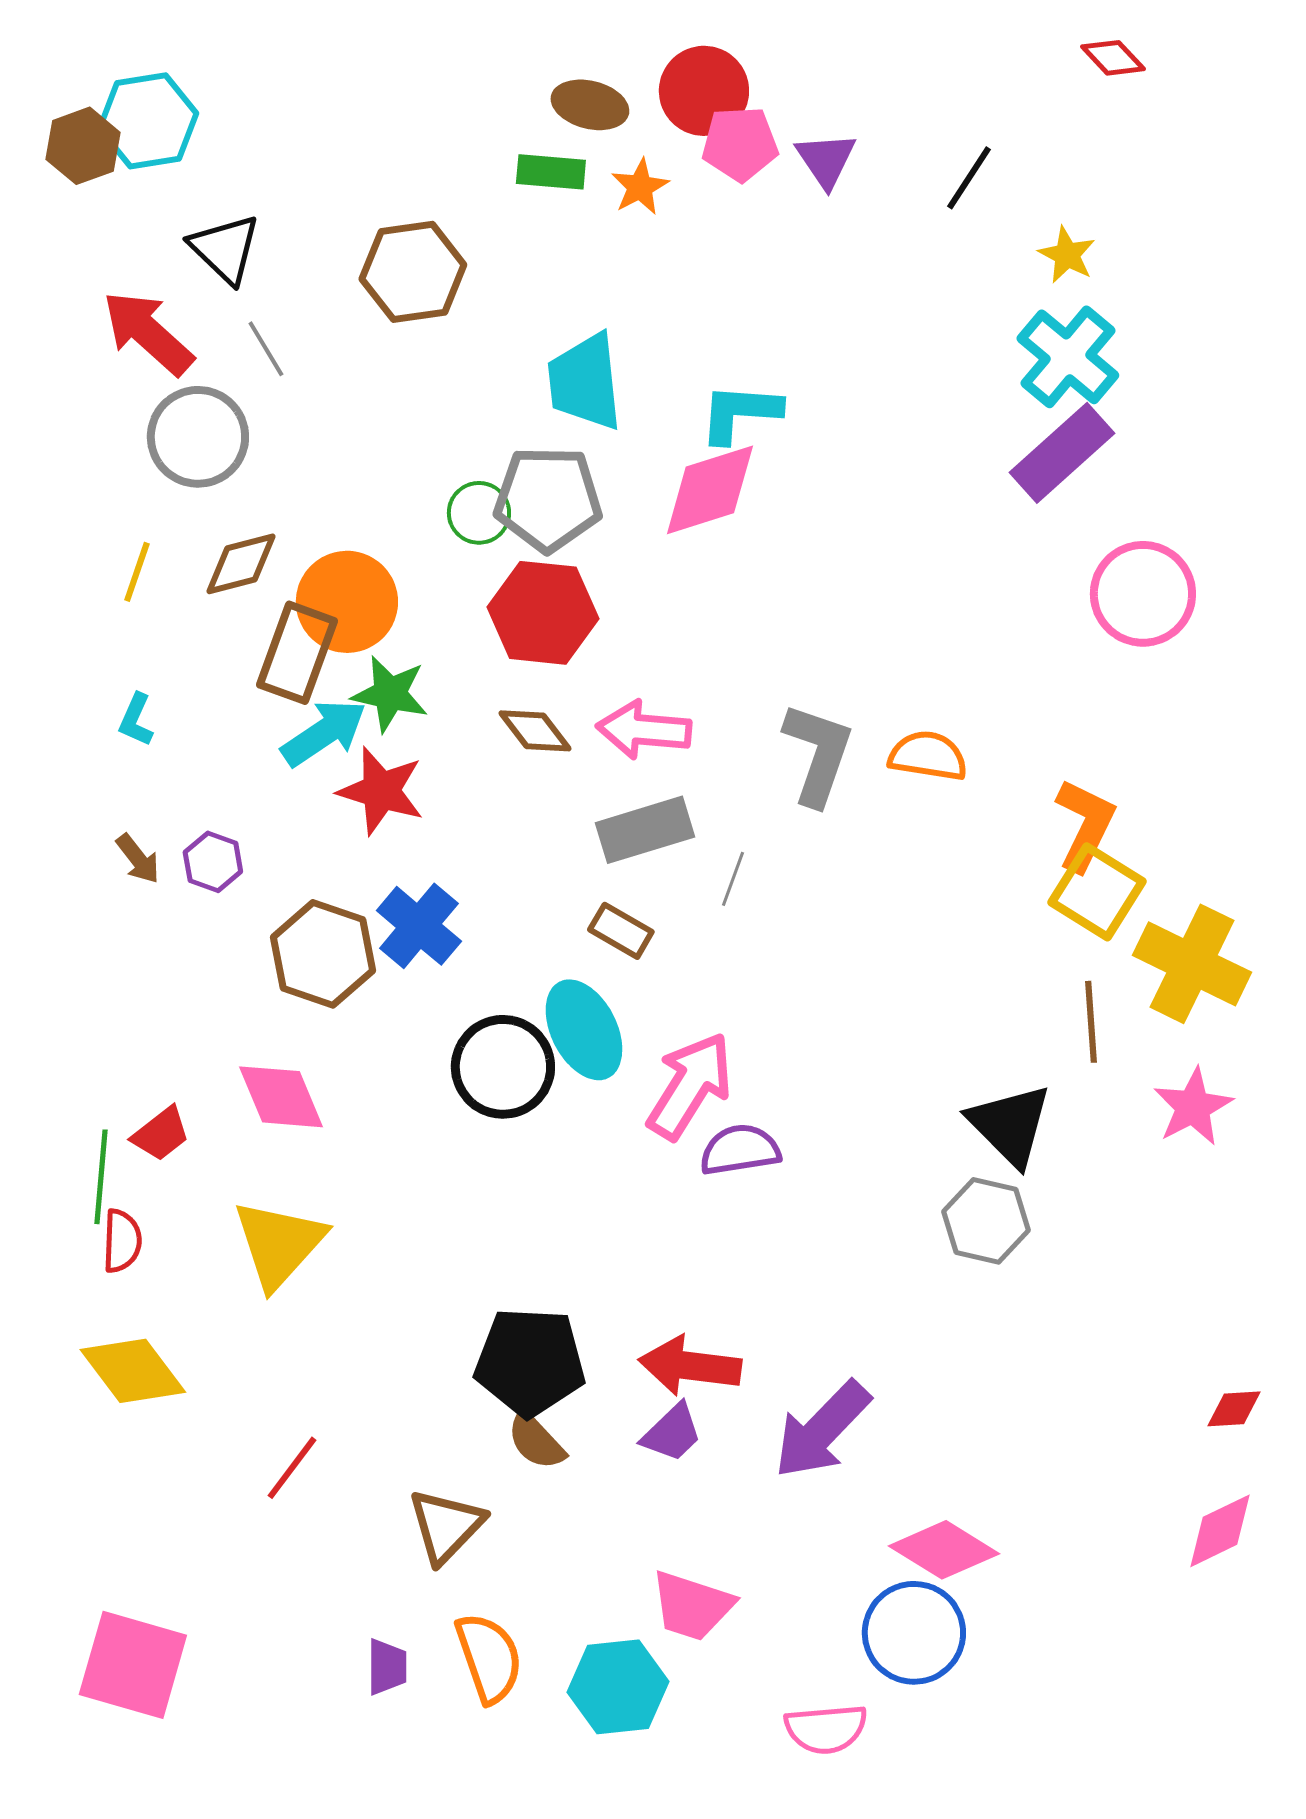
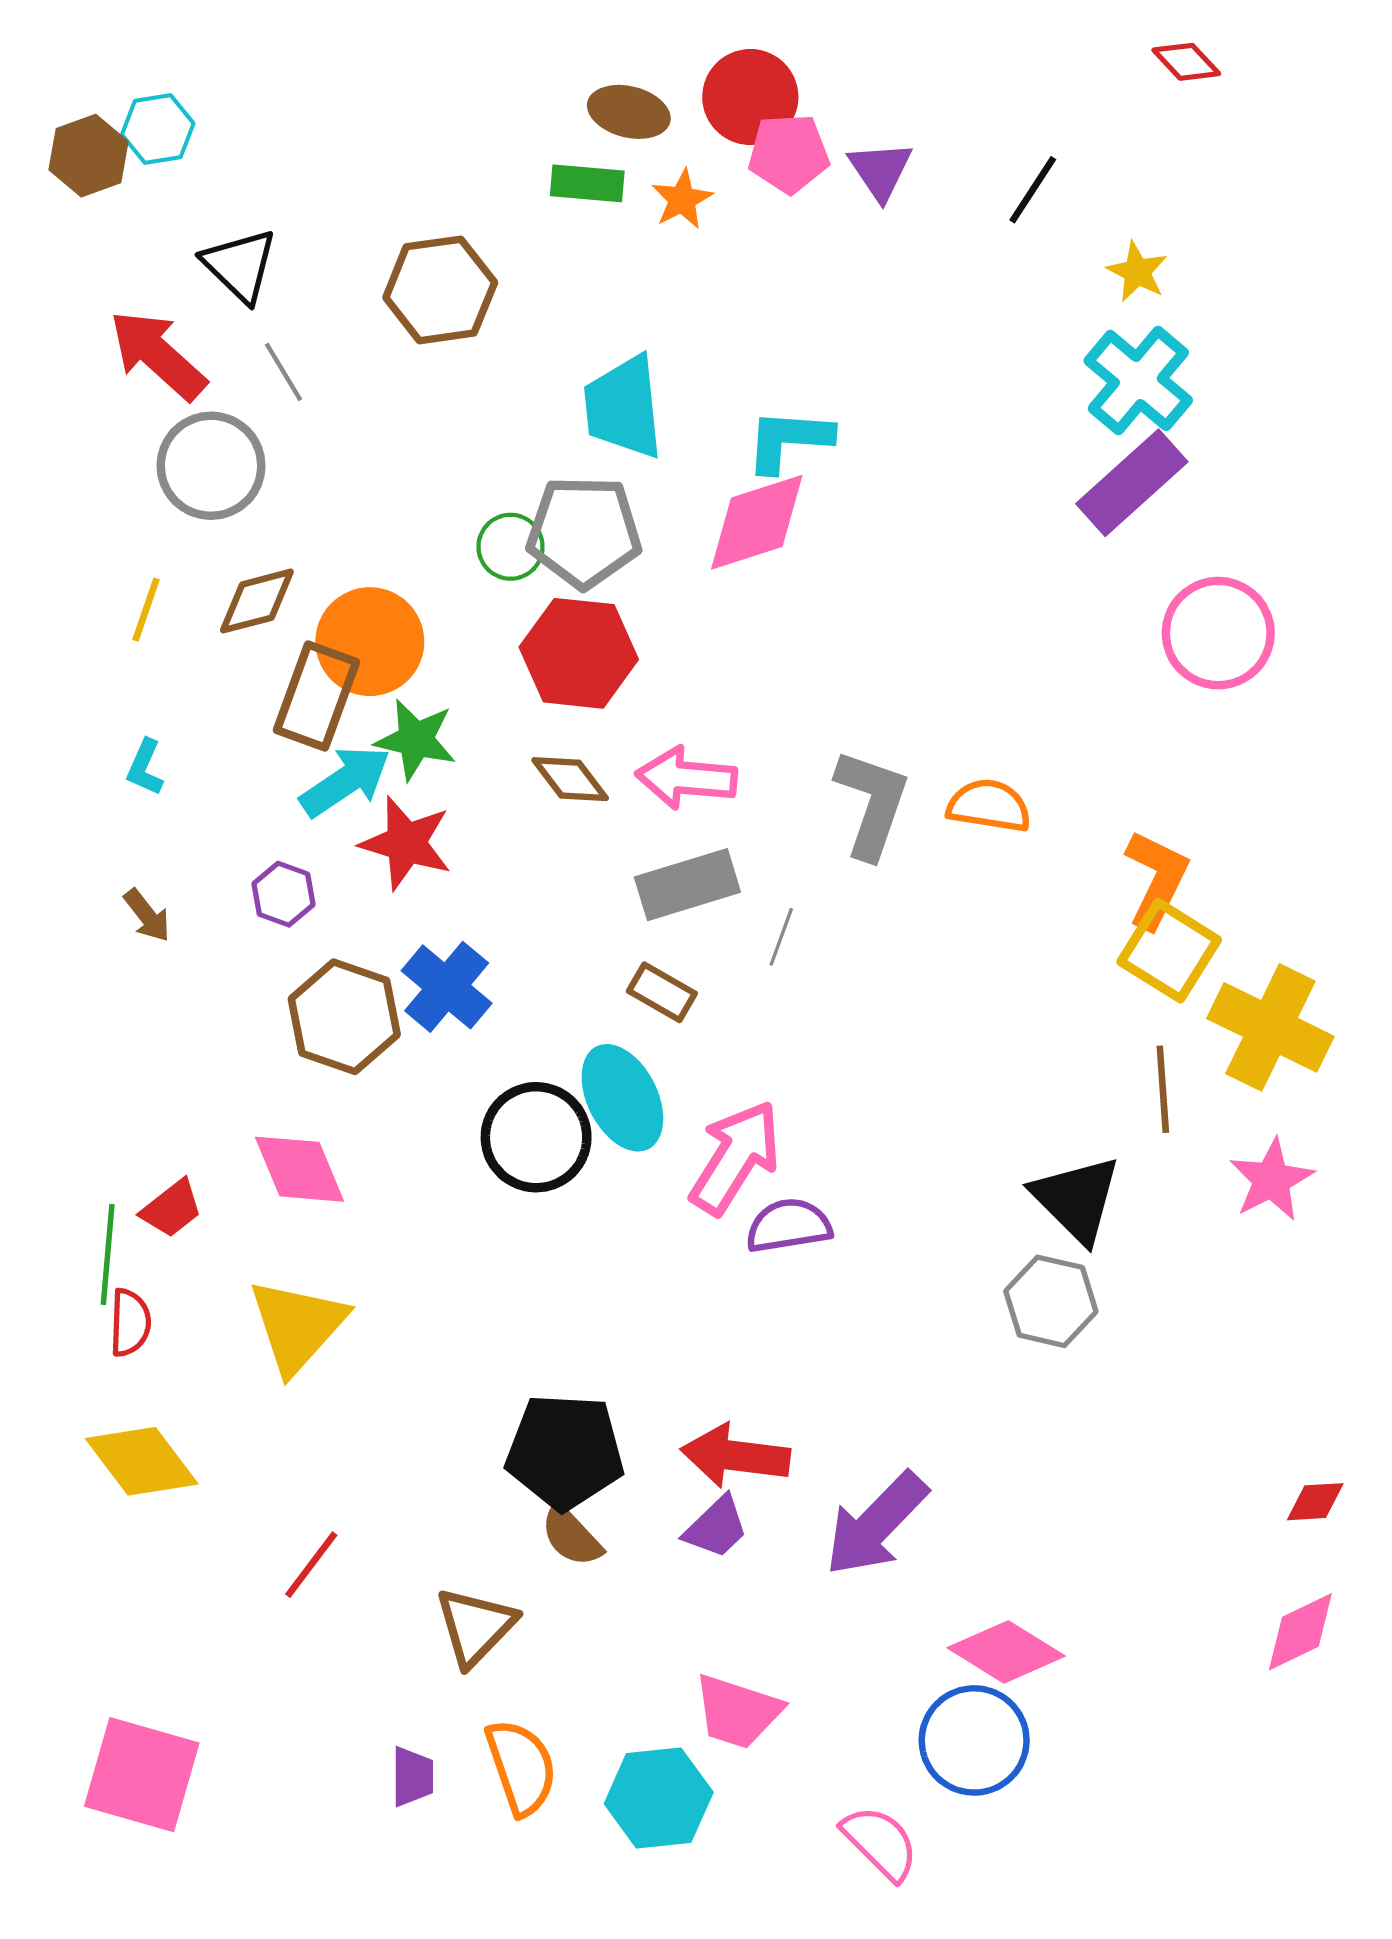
cyan hexagon: (148, 121) -> (158, 129), size x0.7
purple hexagon: (213, 862) -> (284, 894), moved
pink semicircle: (826, 1729) -> (880, 1843), turned -130

